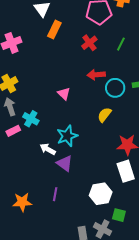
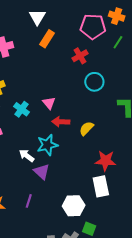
green line: (121, 44) -> (118, 42), moved
red arrow: (96, 75) -> (61, 122), moved
cyan circle: (115, 88) -> (94, 82), moved
cyan cross: (31, 119) -> (22, 109), moved

